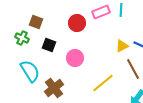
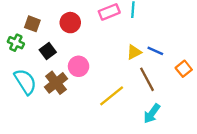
red circle: (77, 23) -> (70, 23), moved
black square: (49, 45) -> (48, 51), turned 32
brown cross: (54, 88) -> (56, 83), moved

